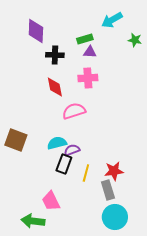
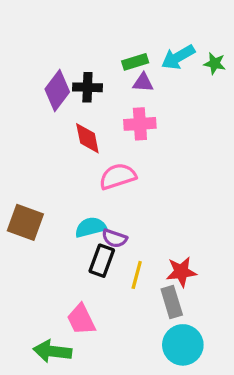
cyan arrow: (112, 20) -> (178, 57), moved
purple diamond: (36, 31) -> (57, 91), moved, turned 35
purple semicircle: (72, 150) -> (114, 238), turned -140

